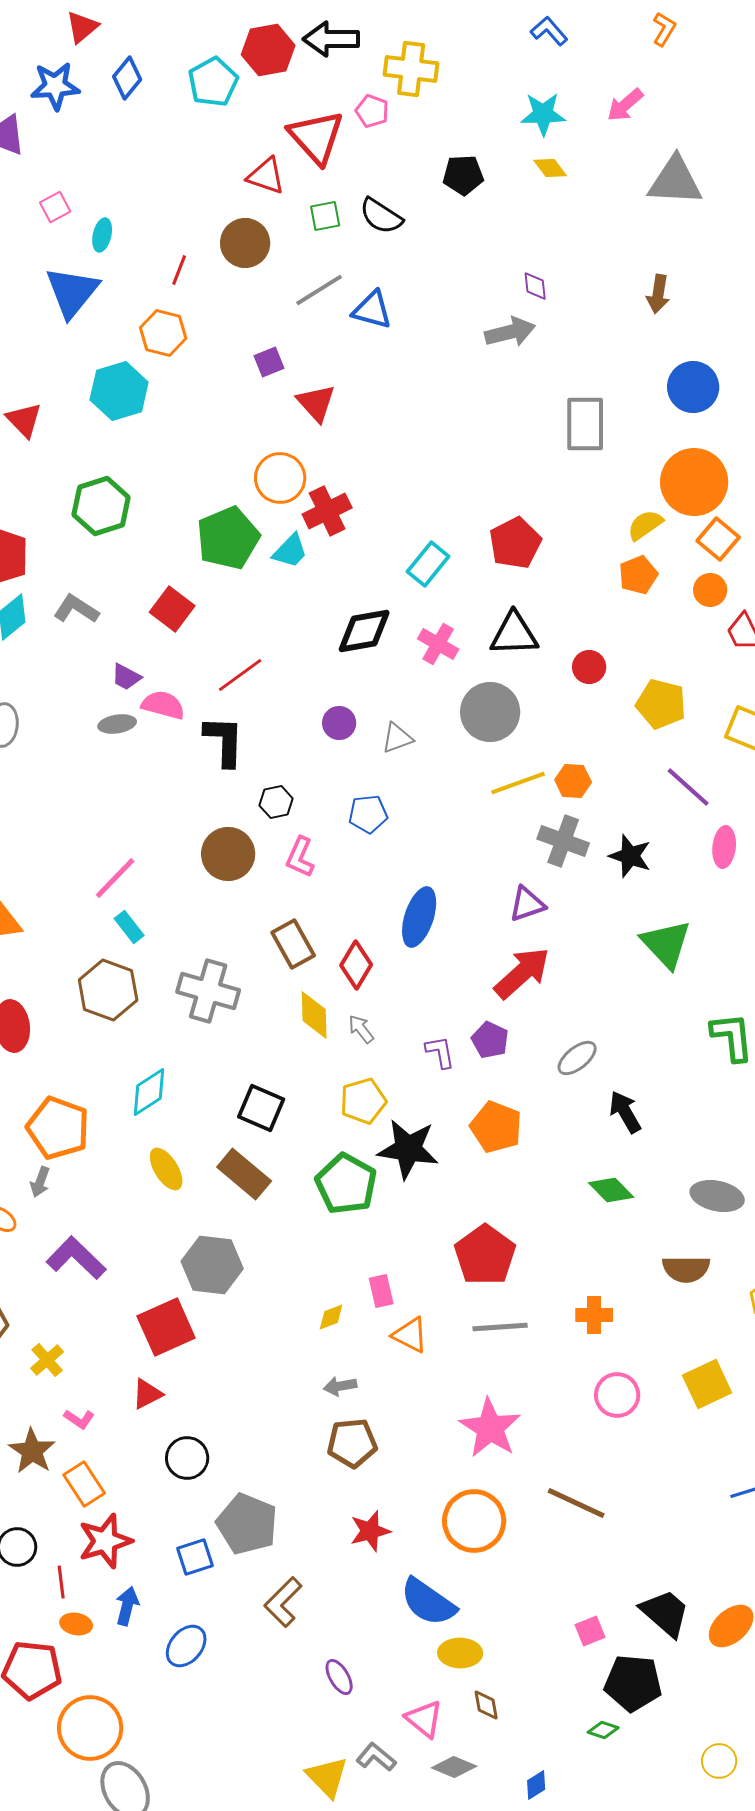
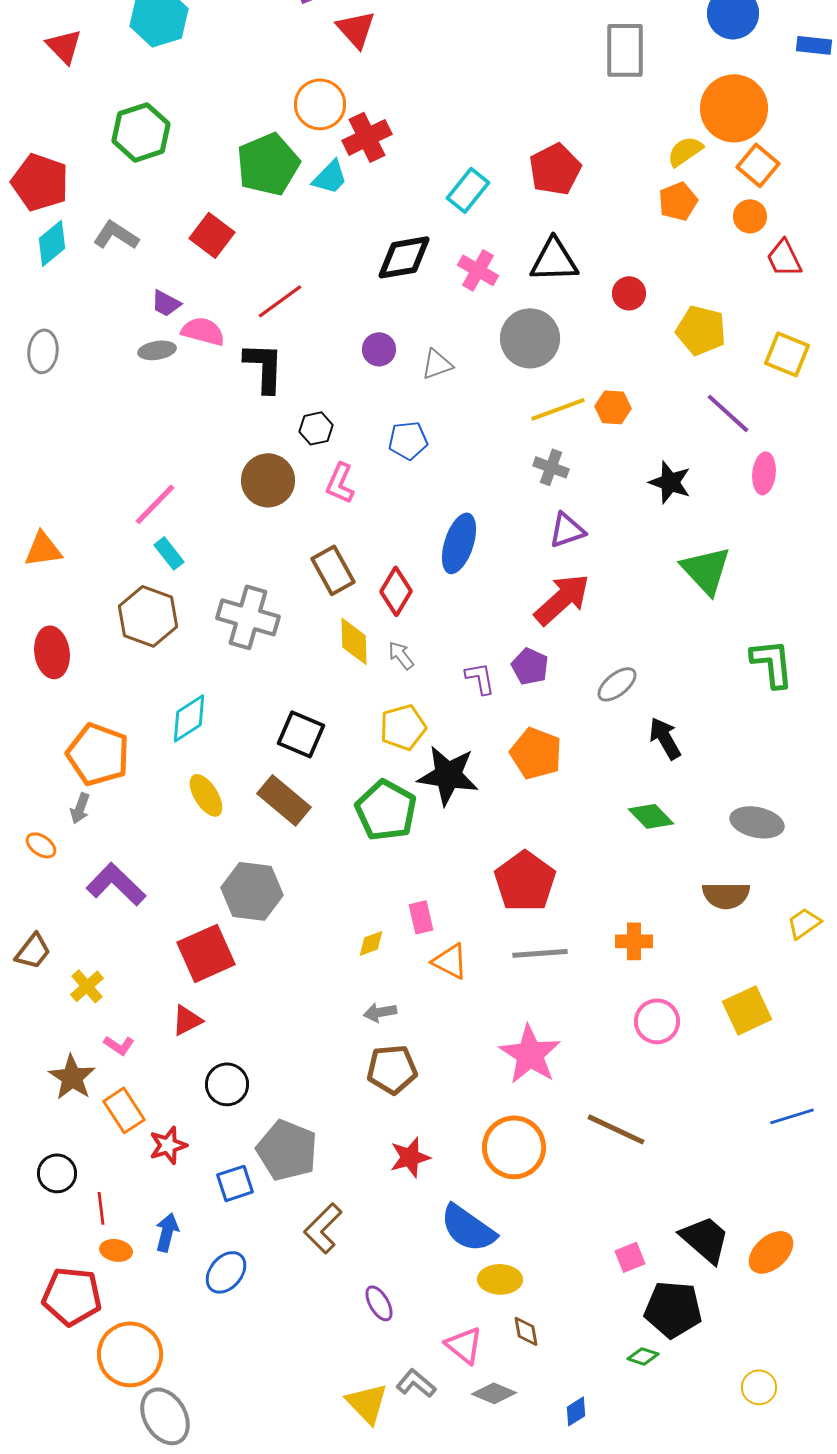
gray cross: (563, 841) -> (551, 467), moved, size x0.7
red star: (105, 1541) -> (168, 1145), moved, size x0.7

